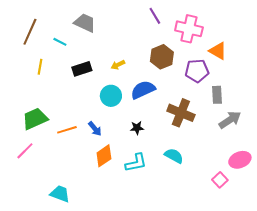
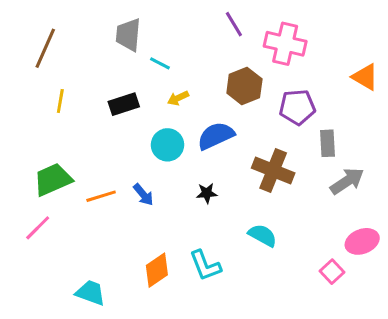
gray trapezoid: (85, 23) -> (128, 35), turned -110
cyan line: (60, 42) -> (160, 63), moved
orange triangle: (218, 51) -> (365, 77), moved
orange diamond: (104, 156) -> (157, 270), moved
cyan L-shape: (136, 163) -> (205, 266), moved, turned 80

